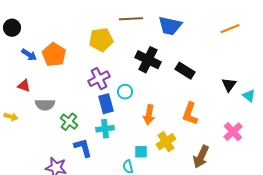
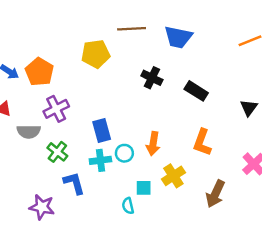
black cross: (148, 60) -> (152, 78), size x0.7
purple cross: (99, 79) -> (56, 109), moved
cyan circle: (125, 92) -> (124, 153), moved

